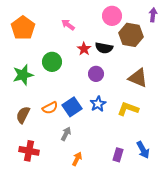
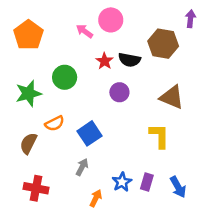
pink circle: (112, 16) -> (111, 20), moved
blue star: (98, 104) -> (122, 182), moved
orange semicircle: (50, 108) -> (55, 123), moved
yellow L-shape: (128, 109) -> (159, 136), turned 70
purple rectangle: (118, 155) -> (147, 182), moved

